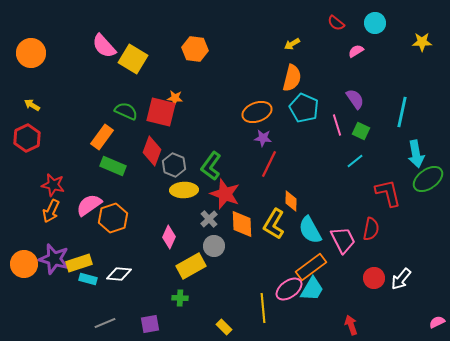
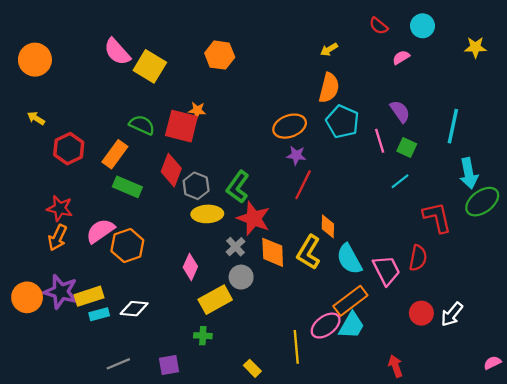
red hexagon: (27, 138) -> (69, 149), moved
cyan rectangle: (88, 279) -> (99, 314), turned -30

